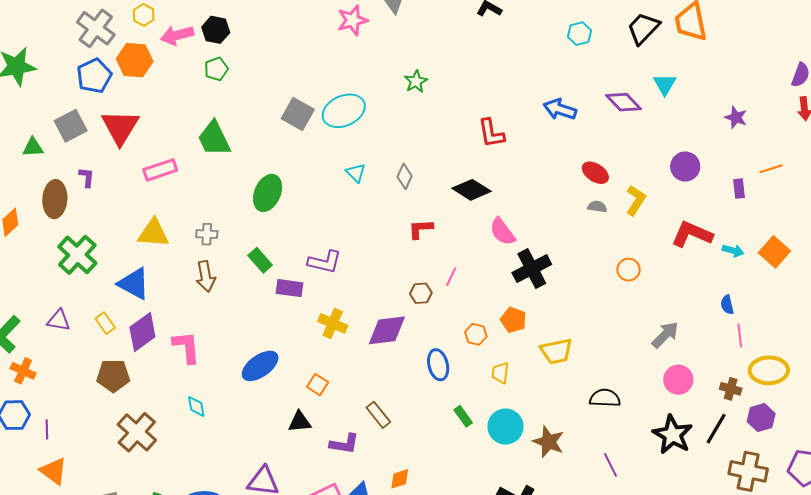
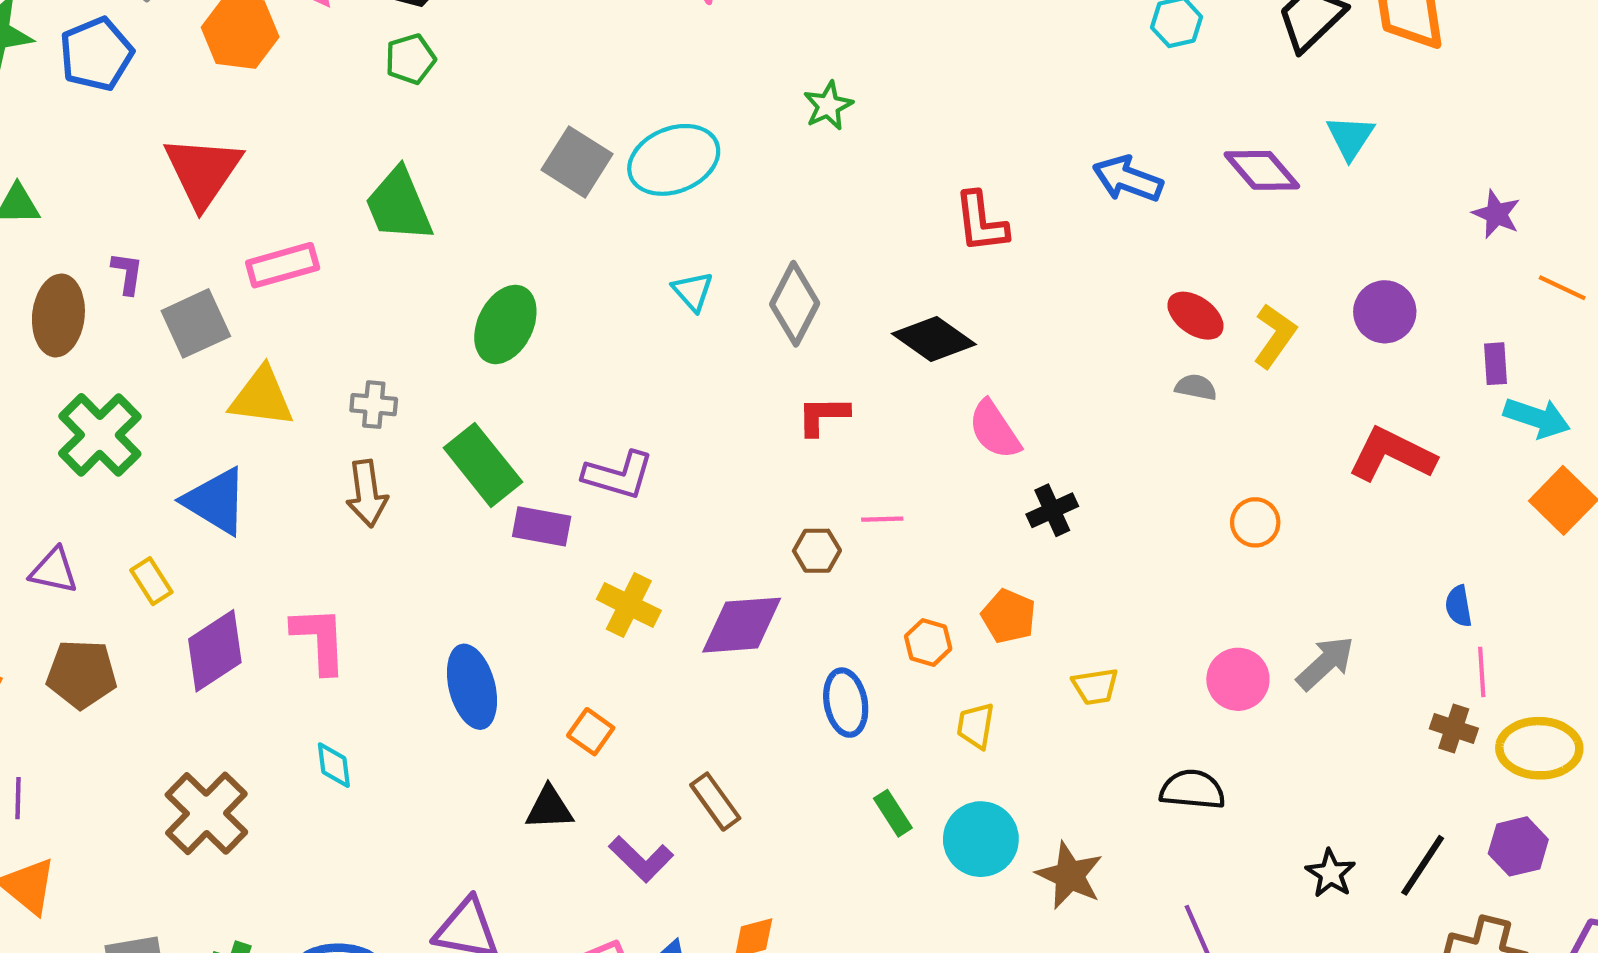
blue pentagon: (94, 76) -> (96, 54), moved
gray square: (71, 126) -> (196, 323), moved
orange line: (771, 169) -> (1562, 288), moved, turned 40
gray diamond: (405, 176) -> (795, 304), size x1.5
yellow L-shape: (636, 200) -> (1275, 336), moved
cyan arrow: (733, 251) -> (1537, 418), moved, size x1.4
green rectangle: (260, 260) -> (483, 465), size x1.5
black cross: (532, 269) -> (1052, 510), size x0.6
pink line: (451, 277) -> (882, 519), turned 60
purple diamond: (142, 332) -> (215, 651), moved
yellow trapezoid: (556, 351) -> (1095, 686), size x0.7
blue ellipse: (260, 366) -> (472, 687), turned -72
brown pentagon: (113, 376) -> (82, 674), moved
pink circle: (678, 380) -> (1238, 679), moved
brown cross: (731, 389) -> (1454, 729), moved
black star: (672, 435) -> (1331, 873), size x0.6
purple L-shape: (344, 444) -> (641, 859), turned 32

